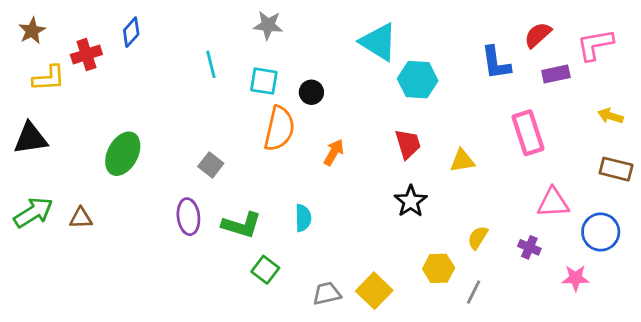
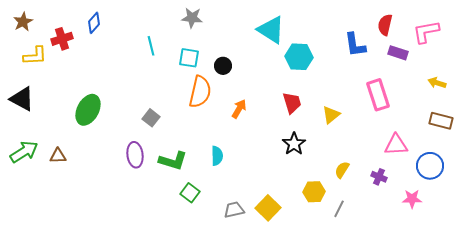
red semicircle: (538, 35) -> (385, 25), turned -35
purple rectangle: (556, 74) -> (398, 53), turned 30
black triangle: (31, 138) -> (22, 99), turned 36
yellow triangle: (462, 161) -> (331, 115), turned -30

